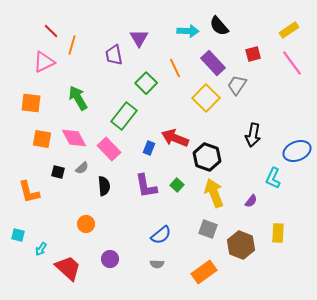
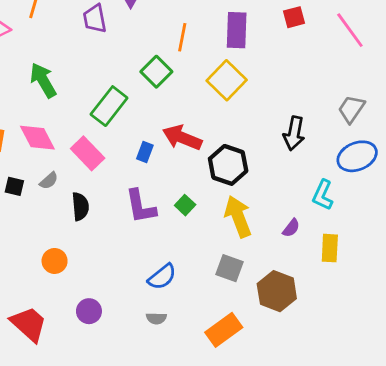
purple rectangle: (213, 63) -> (237, 30), turned 45
orange line: (175, 68) -> (182, 37), turned 36
green square: (146, 83) -> (156, 72), moved
gray trapezoid: (237, 85) -> (351, 109), moved
yellow rectangle: (278, 233) -> (330, 248), moved

